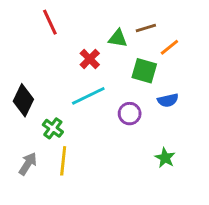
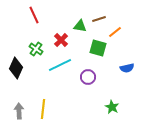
blue semicircle: (168, 100) -> (127, 68), moved
green cross: (53, 128) -> (36, 49), moved
gray arrow: (28, 164) -> (19, 111), turned -35

